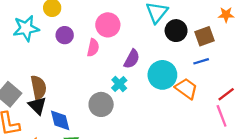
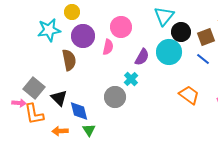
purple circle: (65, 35) -> (83, 36), size x1.5
blue line: (201, 61) -> (203, 59), turned 56
cyan circle: (162, 75) -> (169, 52), moved
brown semicircle: (39, 87) -> (69, 60), moved
orange trapezoid: (186, 89) -> (189, 95), moved

